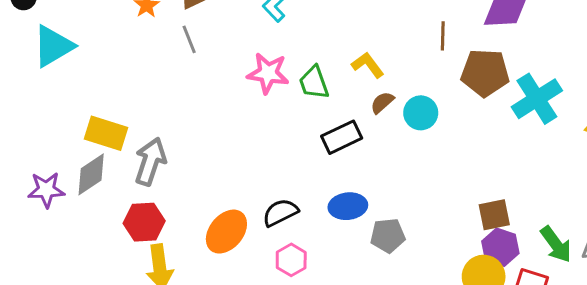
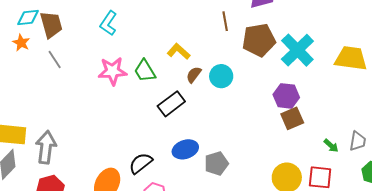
brown square: (494, 215) -> (292, 118), moved
green arrow: (556, 244) -> (331, 146), size x0.6
purple hexagon: (500, 247) -> (286, 96), moved

